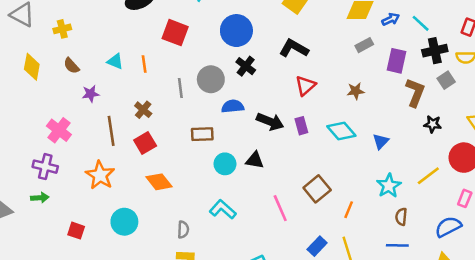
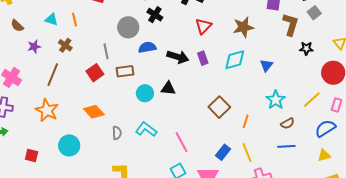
gray line: (180, 88) -> (106, 51), moved
brown star: (356, 91) -> (243, 27), size x1.5
brown cross: (143, 110) -> (65, 45), moved
brown line: (111, 131) -> (53, 75), turned 35
cyan diamond: (341, 131) -> (235, 60), turned -60
red square: (145, 143) -> (95, 73), moved
yellow line: (428, 176) -> (312, 100), moved
pink line: (280, 208) -> (181, 142), moved
brown semicircle: (401, 217) -> (288, 124), turned -120
gray semicircle: (183, 230) -> (117, 133), moved

